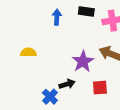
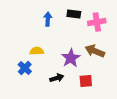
yellow semicircle: (28, 52) -> (37, 51), moved
blue cross: (50, 97) -> (25, 68), moved

